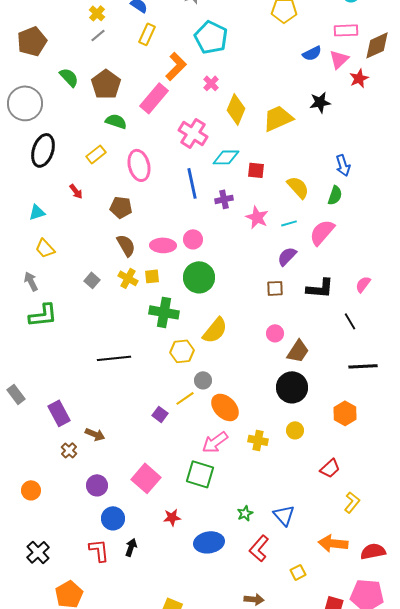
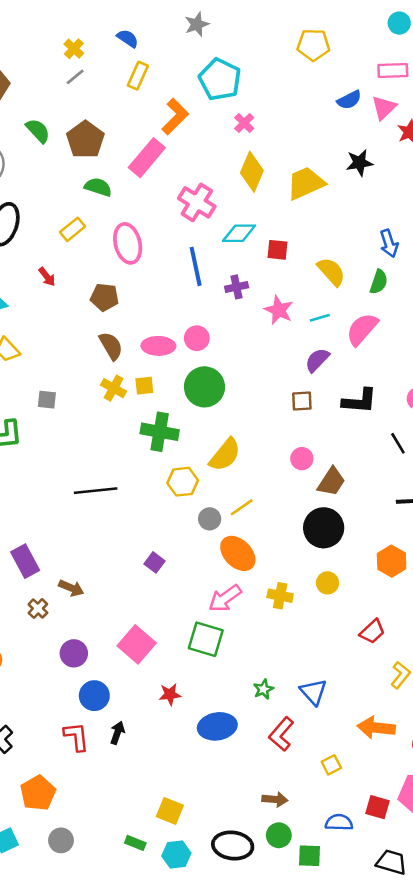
pink cross: (211, 83) -> (244, 123), moved
gray square: (92, 280) -> (47, 400), moved, turned -35
yellow line: (185, 398) -> (242, 507), moved

